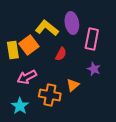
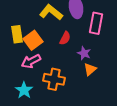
orange square: (29, 45) -> (33, 40), moved
purple star: (94, 69) -> (84, 53), moved
orange triangle: (73, 85) -> (90, 69), moved

